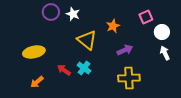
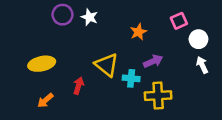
yellow triangle: (87, 40) -> (107, 65), moved
cyan cross: (84, 68) -> (131, 78), moved, turned -32
red arrow: (64, 70) -> (78, 86), turned 72

